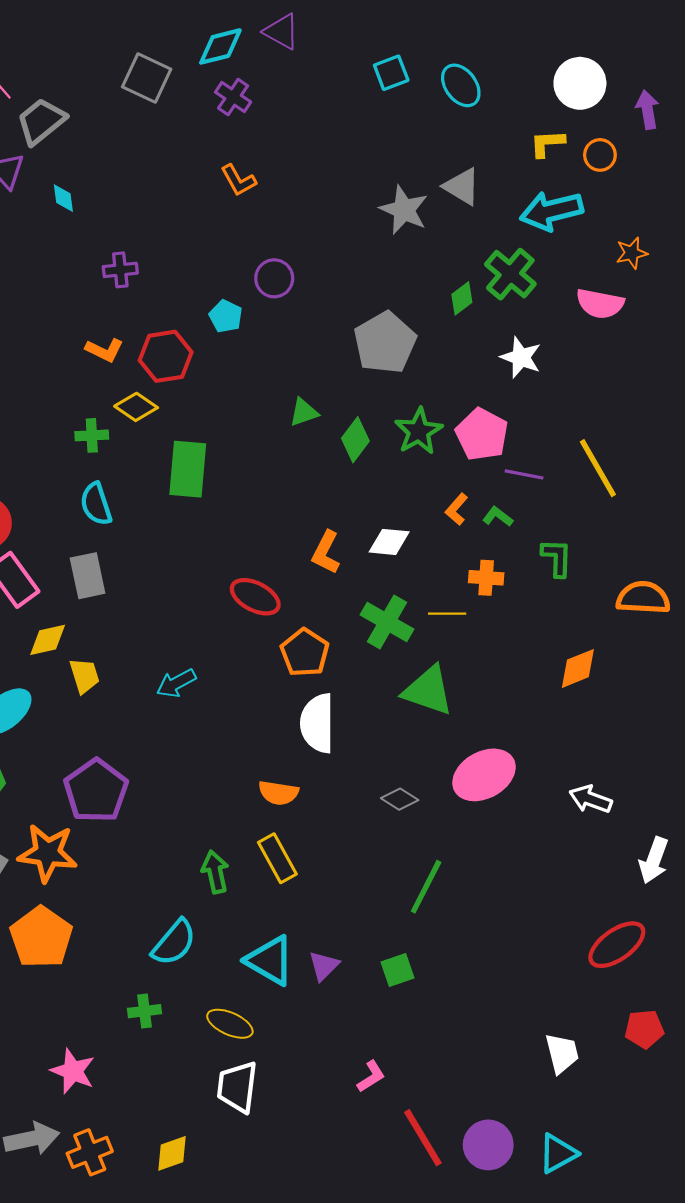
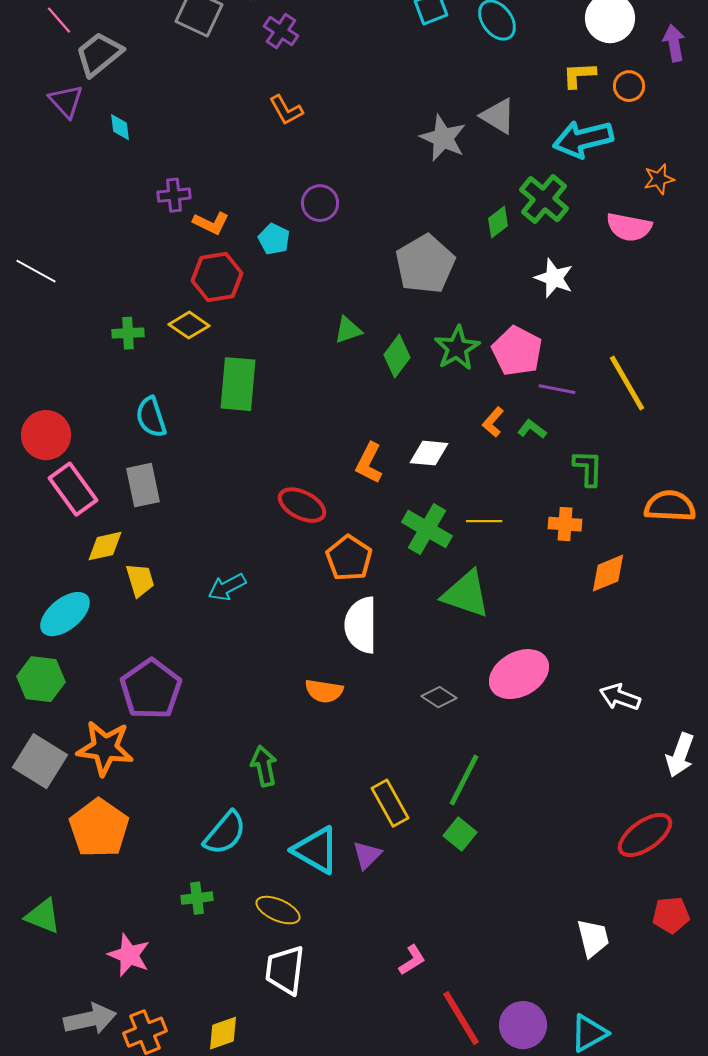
orange L-shape: (104, 350) -> (211, 223), moved
green cross: (92, 435) -> (128, 333), moved
orange cross: (486, 578) -> (565, 524), moved
yellow rectangle: (277, 858) -> (390, 803), moved
green square: (398, 970) -> (460, 834), moved, turned -32

